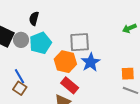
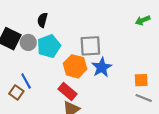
green arrow: (129, 28) -> (143, 20), moved
red rectangle: (70, 85) -> (67, 91), moved
brown square: (20, 88) -> (16, 92), moved

